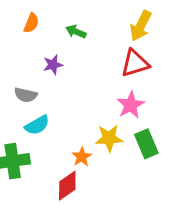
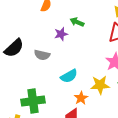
green arrow: (76, 32) -> (77, 22), moved
cyan semicircle: (37, 125) -> (69, 76), moved

